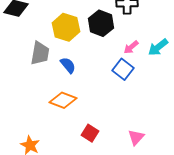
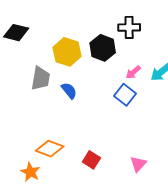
orange diamond: (63, 100) -> (50, 149), moved

